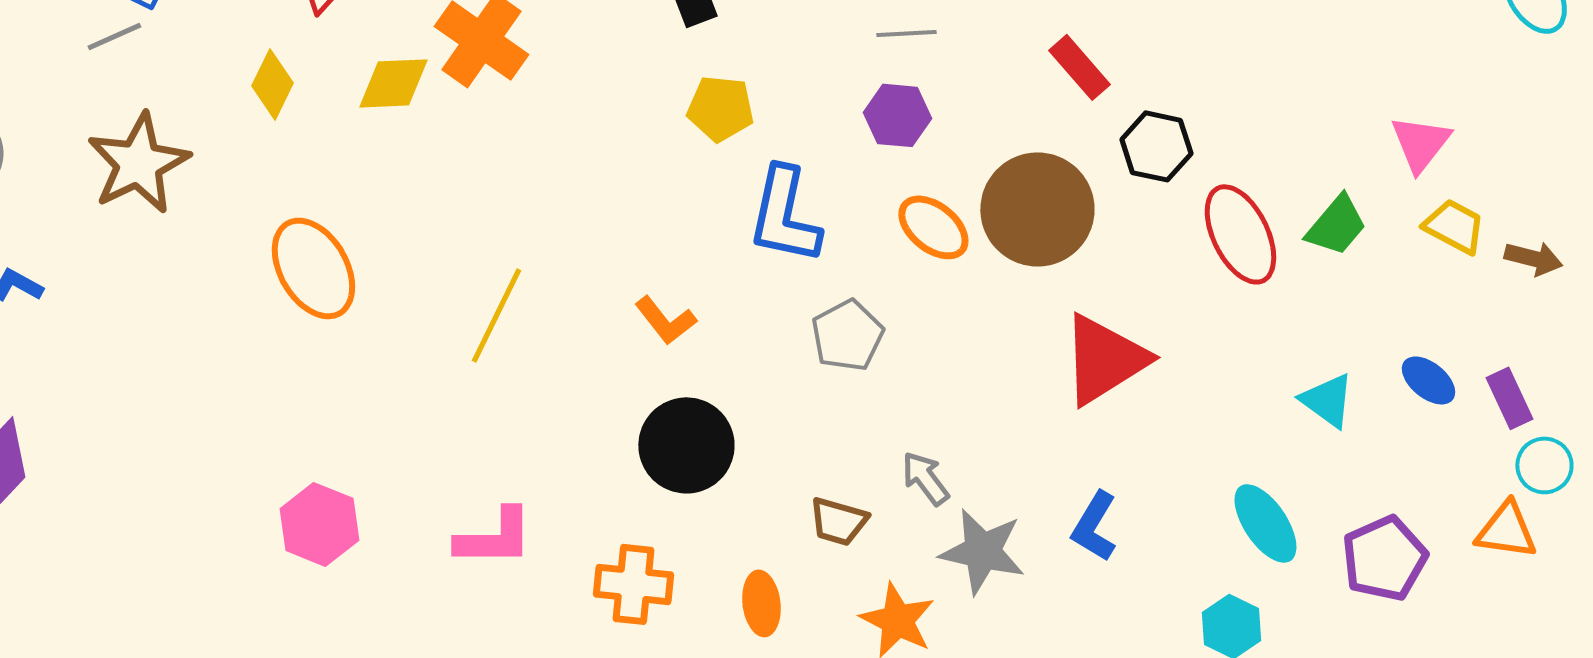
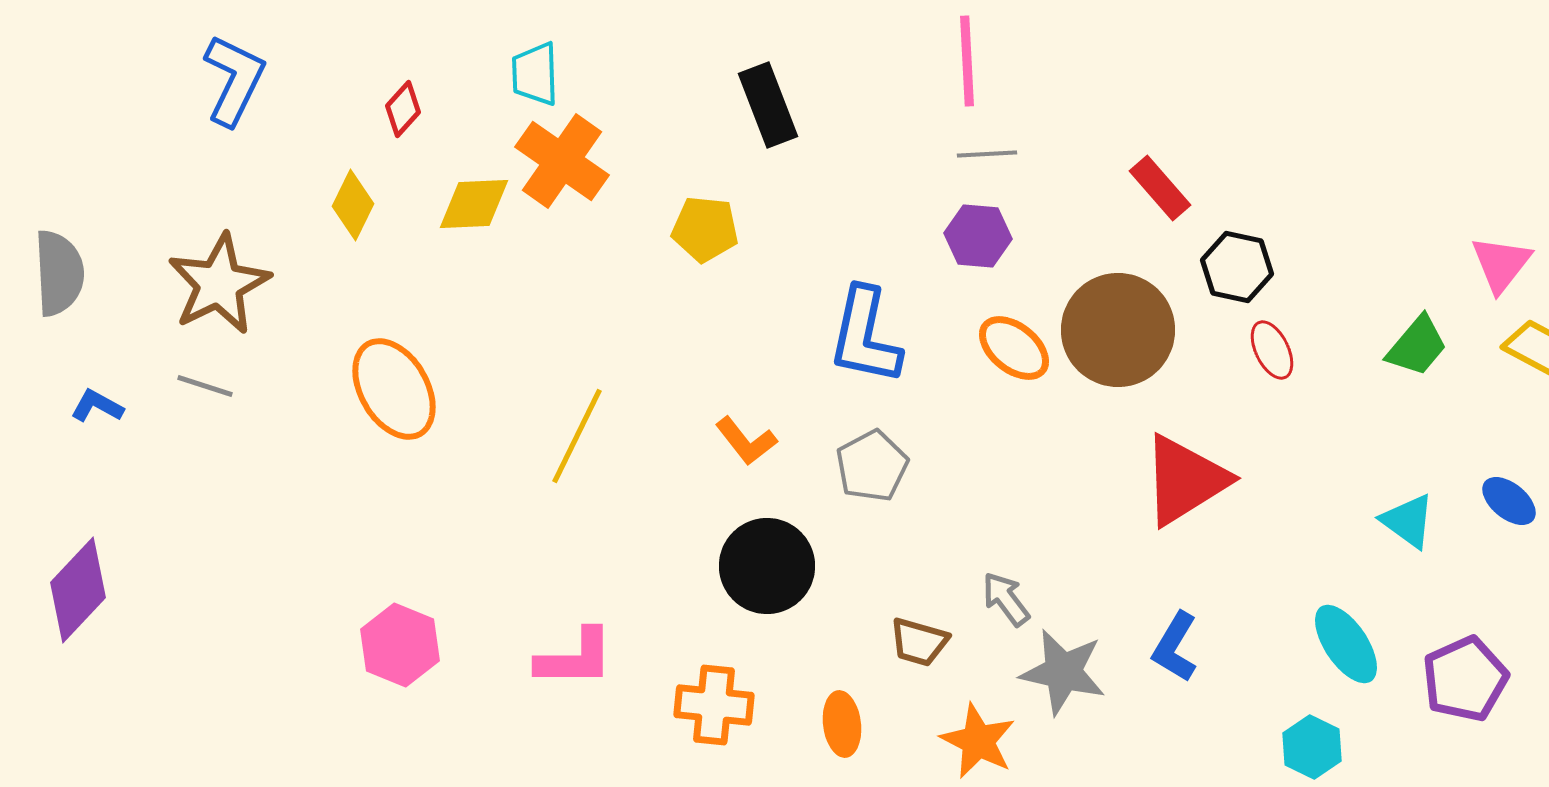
gray line: (114, 36) -> (205, 386), moved, turned 42
yellow pentagon: (720, 108) -> (705, 229), moved
red ellipse: (1240, 234) -> (1272, 350), moved, size x0.6
gray pentagon: (847, 335) -> (872, 466), moved

